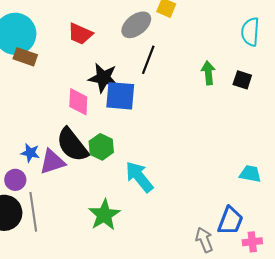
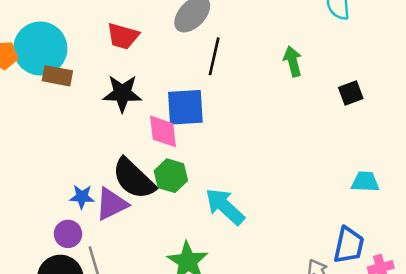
black star: (103, 78) -> (122, 93), moved
black square: (242, 80) -> (351, 93), moved, turned -30
pink diamond: (78, 102) -> (163, 131), moved

